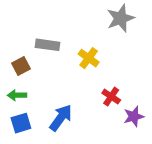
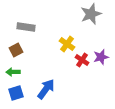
gray rectangle: (47, 45) -> (26, 27), moved
red cross: (111, 97) -> (82, 60), moved
purple star: (134, 116) -> (101, 57), moved

